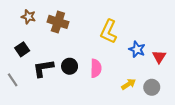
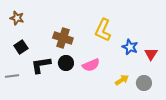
brown star: (28, 17) -> (17, 18), moved
brown cross: (58, 22) -> (63, 38), moved
pink semicircle: (96, 68) -> (91, 65), turned 66
gray line: (13, 80) -> (12, 76), turned -64

